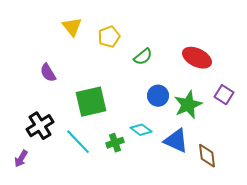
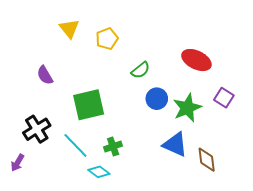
green semicircle: (143, 57) -> (141, 70), moved
cyan diamond: (141, 130) -> (99, 172), moved

